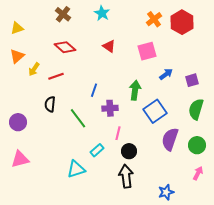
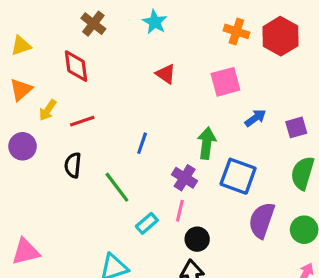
orange cross: (154, 19) -> (236, 31), turned -35
red diamond: (65, 47) -> (76, 66), moved, turned 40
purple cross: (110, 108) -> (185, 178), moved, turned 35
blue square: (155, 111) -> (238, 176), turned -35
purple circle: (18, 122) -> (23, 146), moved
cyan rectangle: (97, 150) -> (147, 223), moved

